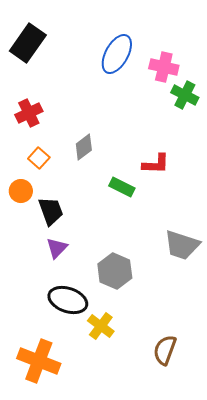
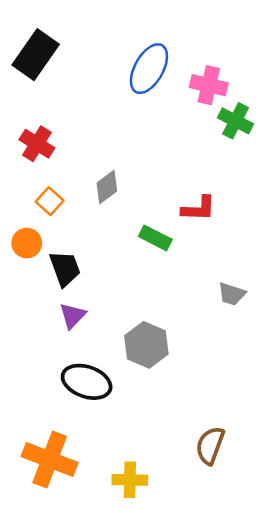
red cross: (29, 113) -> (37, 144), turned -32
gray trapezoid: (182, 245) -> (232, 294), moved, size x0.6
yellow cross: (101, 326) -> (130, 480), moved, turned -36

